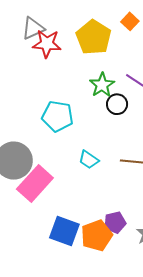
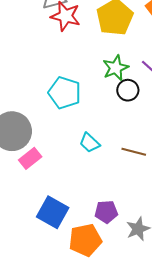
pink rectangle: (35, 183) -> (30, 158), size x0.6
orange pentagon: (97, 235) -> (85, 240), moved

